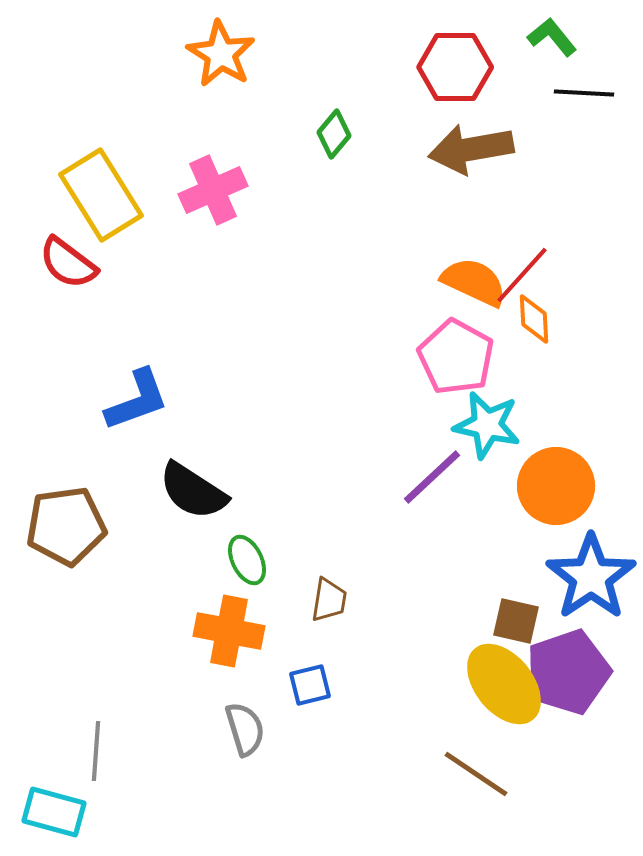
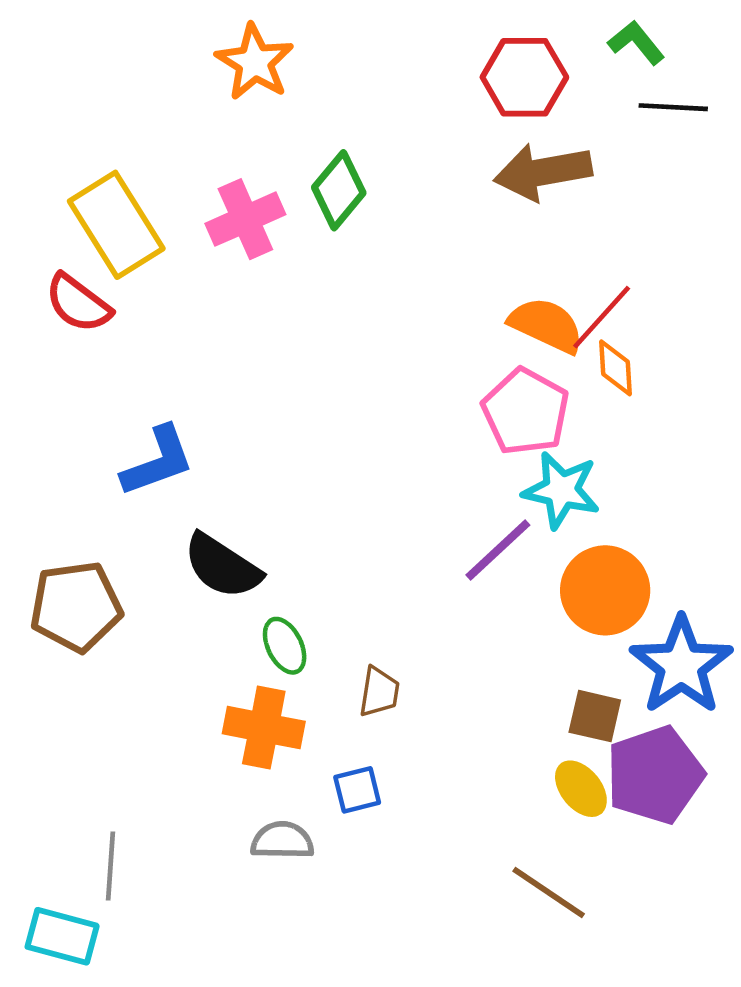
green diamond: (334, 134) -> (339, 190), moved, size x1.4
orange circle: (556, 486) -> (605, 590), moved
yellow ellipse: (504, 684) -> (581, 789), size x0.6
gray semicircle: (245, 729) -> (282, 841), turned -72

